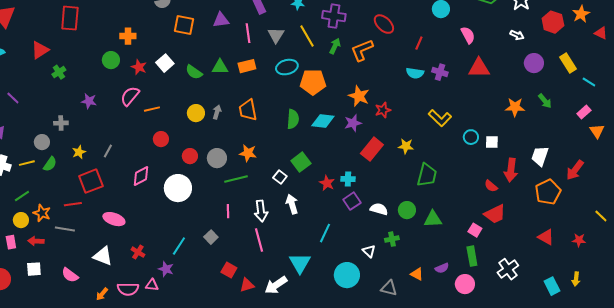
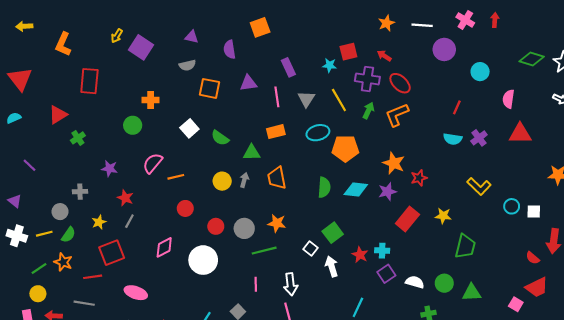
red ellipse: (384, 24) -> (400, 83), moved
pink semicircle: (468, 35) -> (508, 99), turned -144
red star: (139, 67) -> (125, 198), moved
green triangle: (220, 67) -> (252, 153), moved
purple cross: (440, 72) -> (479, 138), turned 35
white arrow: (292, 204) -> (332, 266), moved
orange star: (42, 213) -> (63, 262), moved

